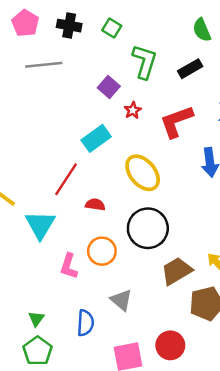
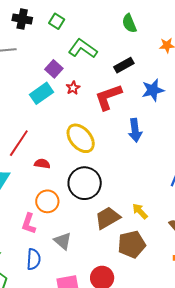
green L-shape: (144, 62) -> (83, 49), turned -72
black rectangle: (190, 69) -> (124, 65), moved
cyan rectangle: (96, 138) -> (41, 93), moved
pink L-shape: (69, 266) -> (29, 224), moved

